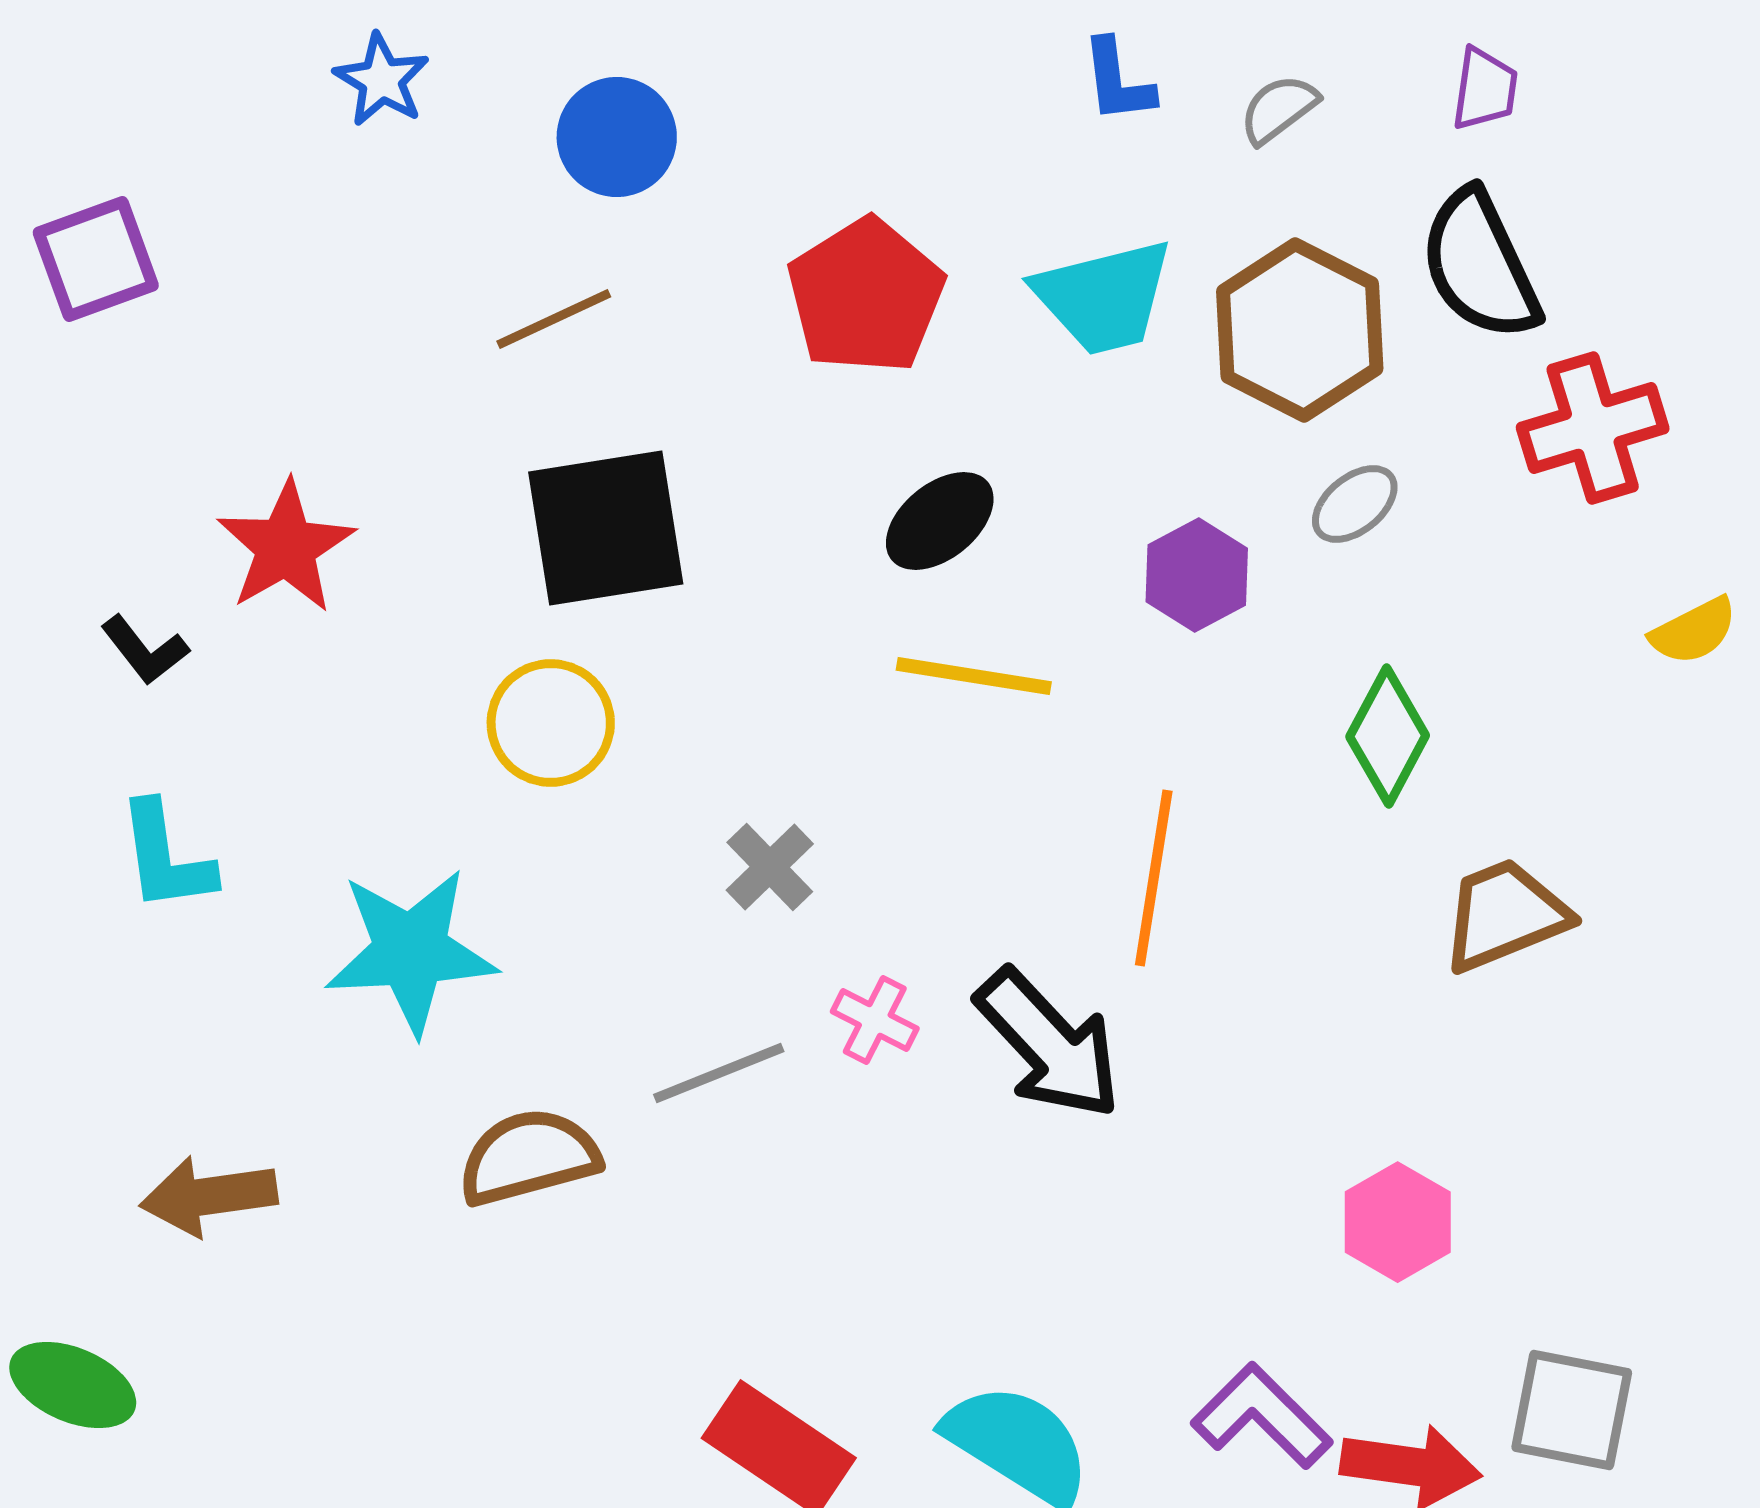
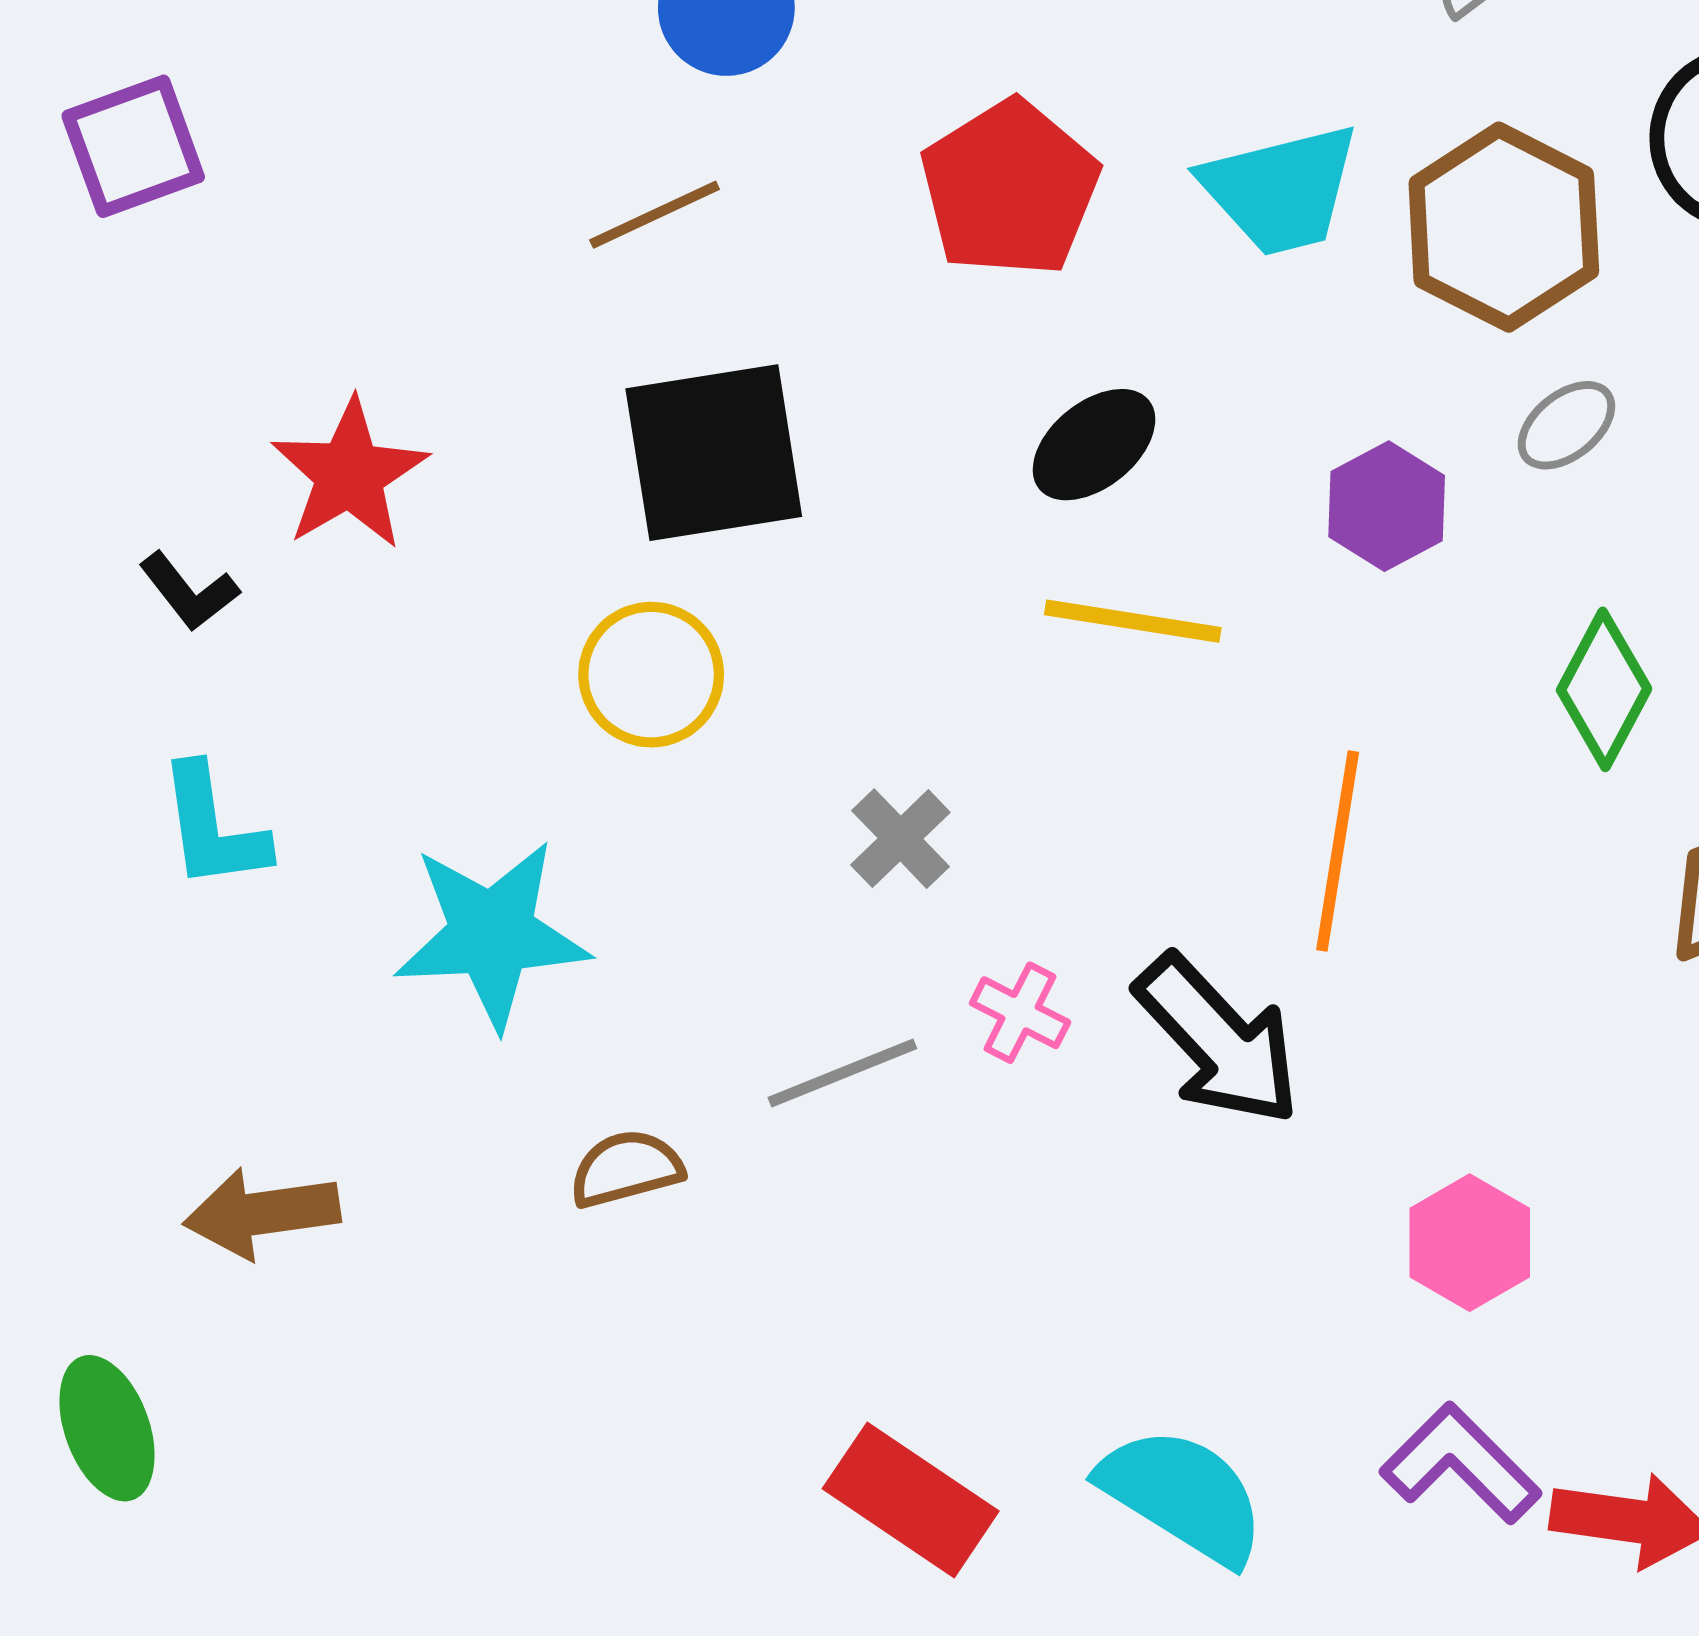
brown semicircle: (529, 1157) -> (626, 1169), size x0.7
pink hexagon: (1398, 1222) -> (1470, 1243), moved
green ellipse: (73, 1385) -> (107, 1428), turned 47

